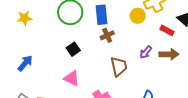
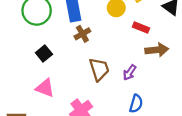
red rectangle: (167, 30) -> (141, 27), moved
purple arrow: (146, 52) -> (130, 72), moved

